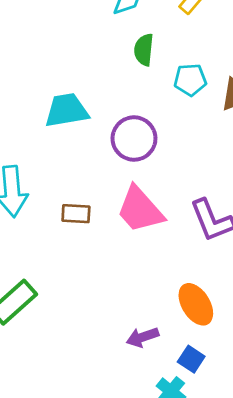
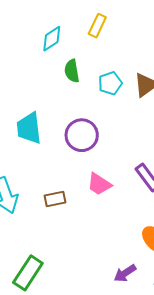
cyan trapezoid: (67, 110) -> (29, 128), turned -72
pink trapezoid: (140, 210) -> (99, 184), size x0.7

